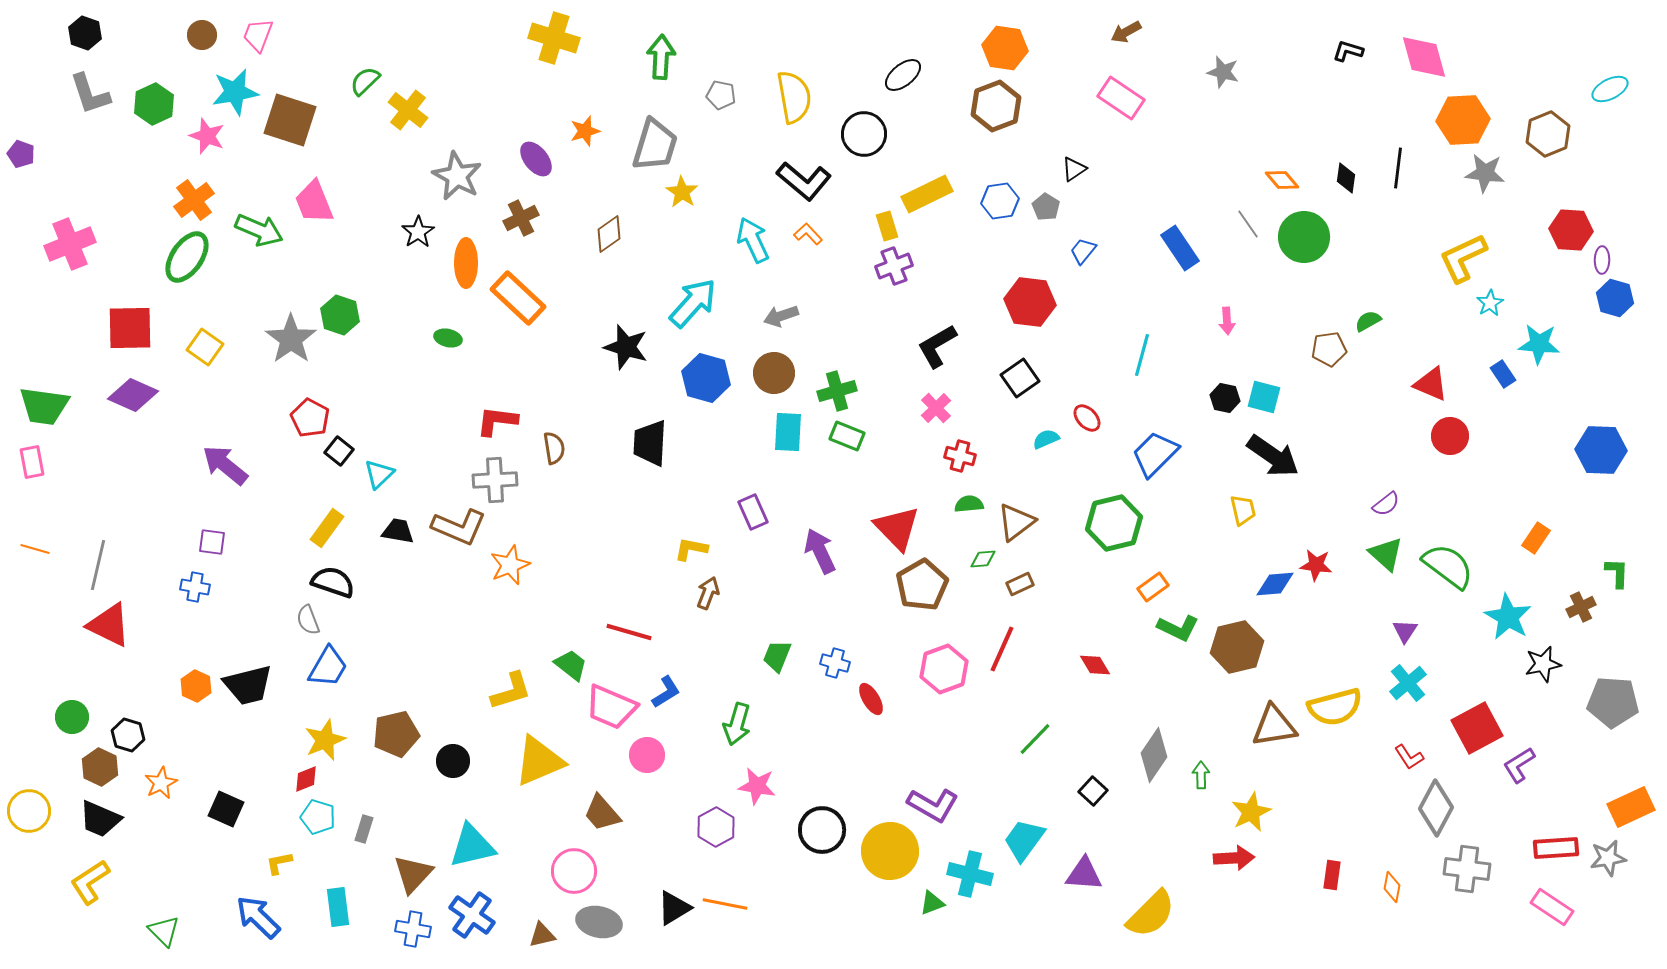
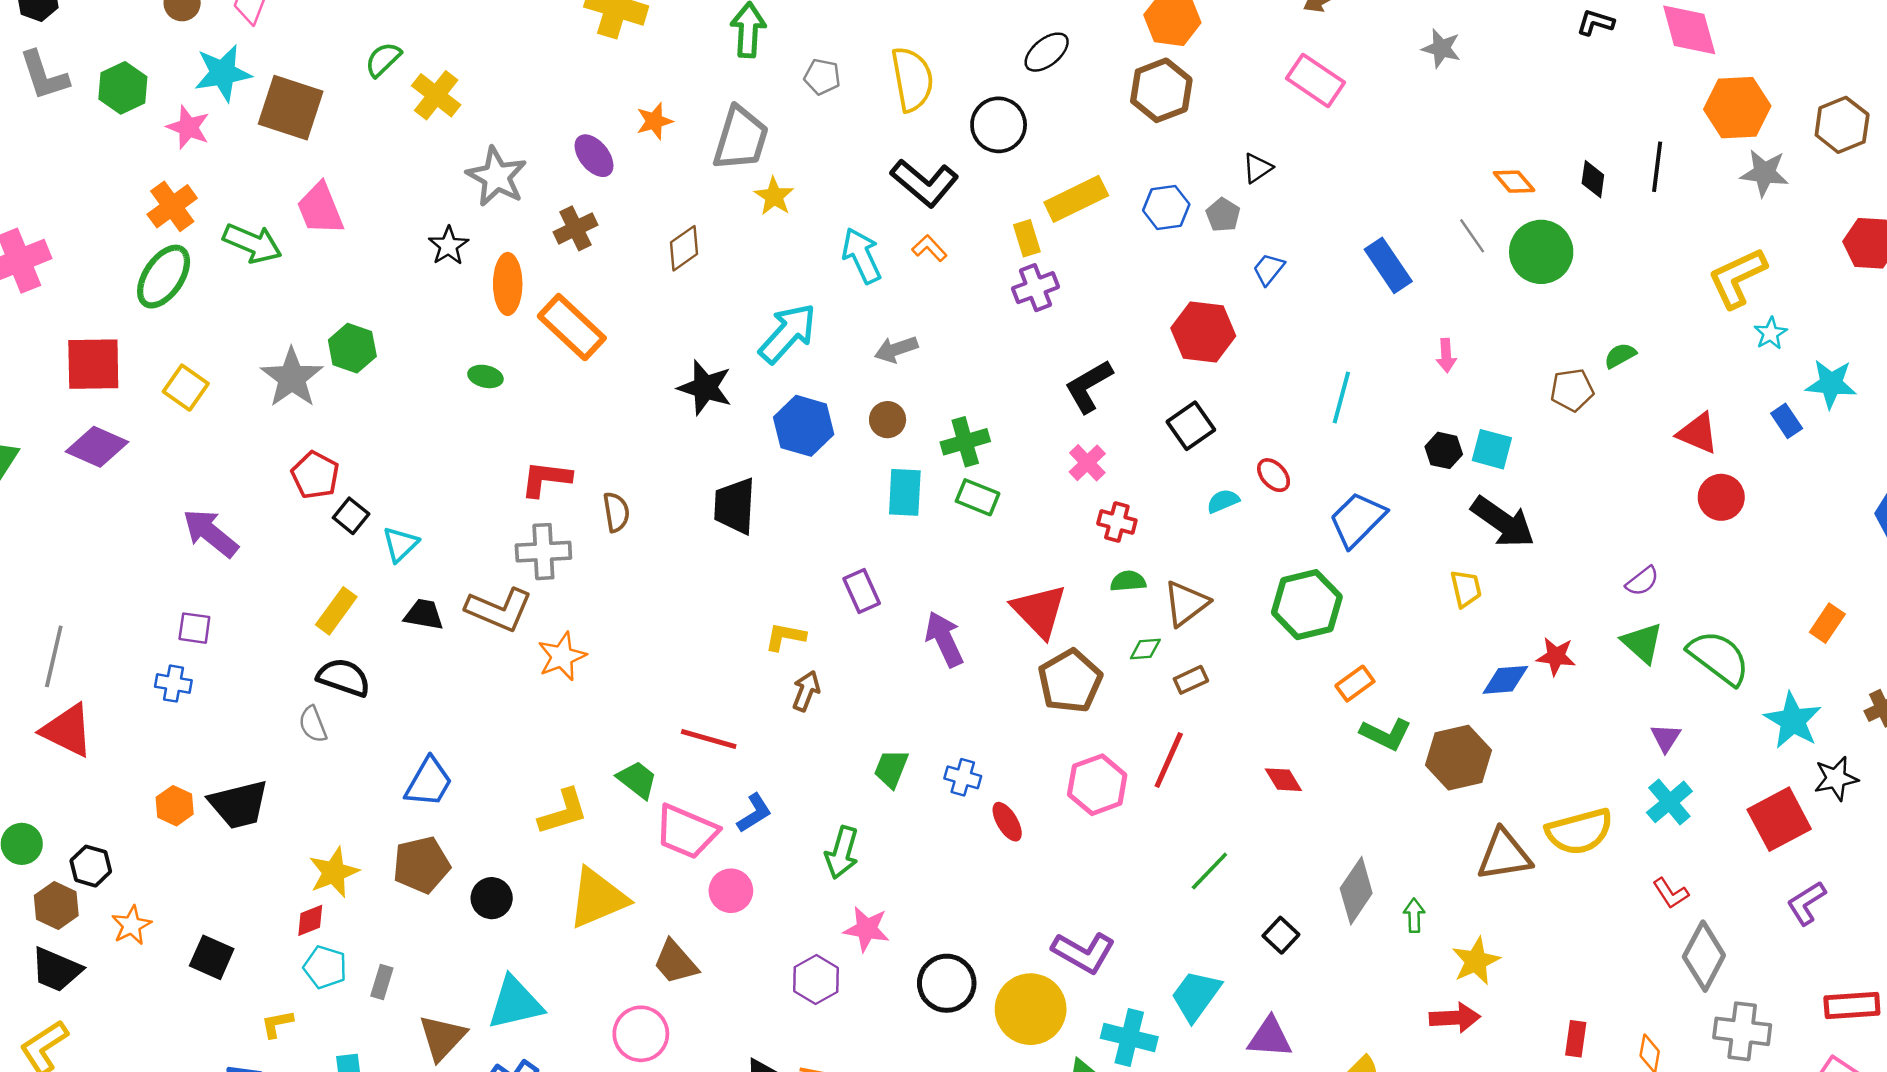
brown circle: (774, 373) -> (888, 420), size x0.7
blue trapezoid: (328, 667) -> (429, 782), moved
red square: (1477, 728) -> (1779, 819), moved

